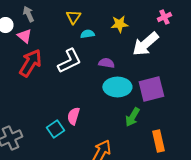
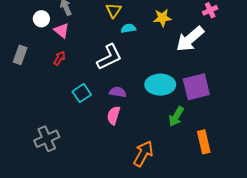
red arrow: (30, 63) -> (59, 58), moved, size x0.5
purple semicircle: (106, 63) -> (118, 92), moved
cyan square: (55, 129) -> (82, 93), moved

